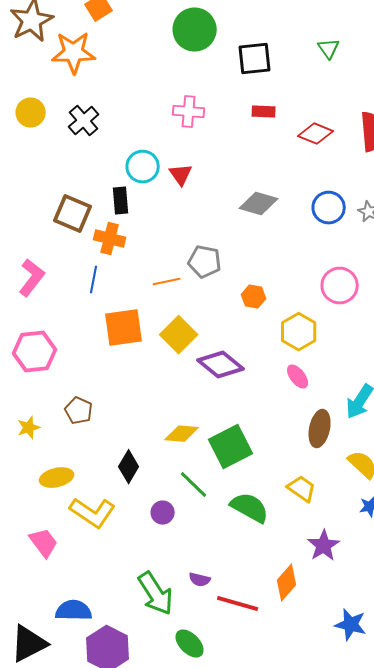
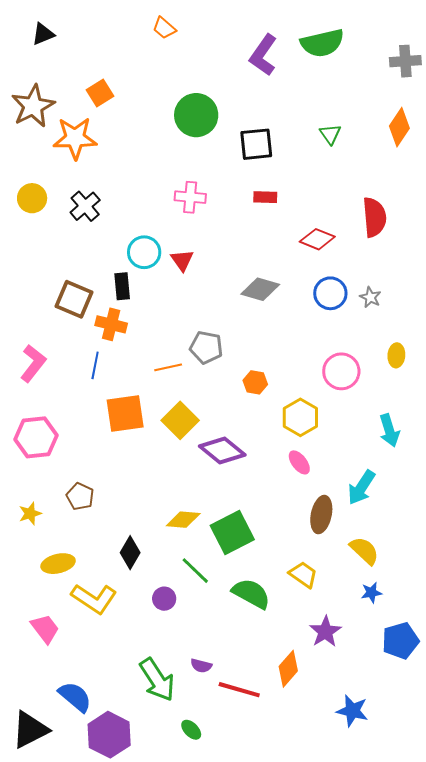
red diamond: (316, 134) -> (317, 239), moved
blue semicircle: (74, 611) -> (75, 697), turned 39
green ellipse: (190, 644) -> (191, 730), size x0.7

